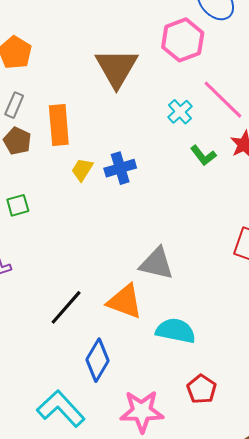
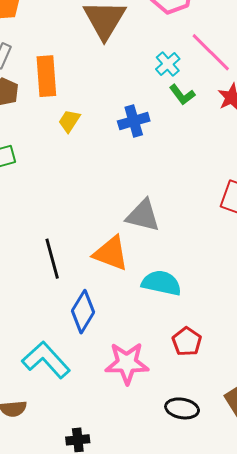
green L-shape: (203, 155) -> (182, 95), moved
blue cross: (120, 168) -> (134, 121), moved
black line: (66, 307) -> (52, 259), turned -57

